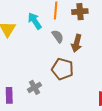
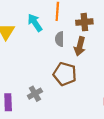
brown cross: (80, 12) -> (84, 22), moved
gray semicircle: (58, 36) -> (60, 39), turned -144

